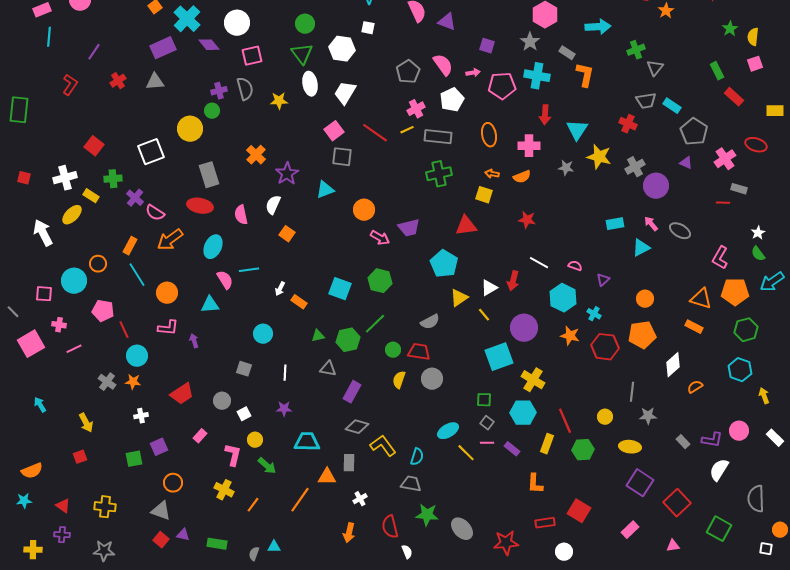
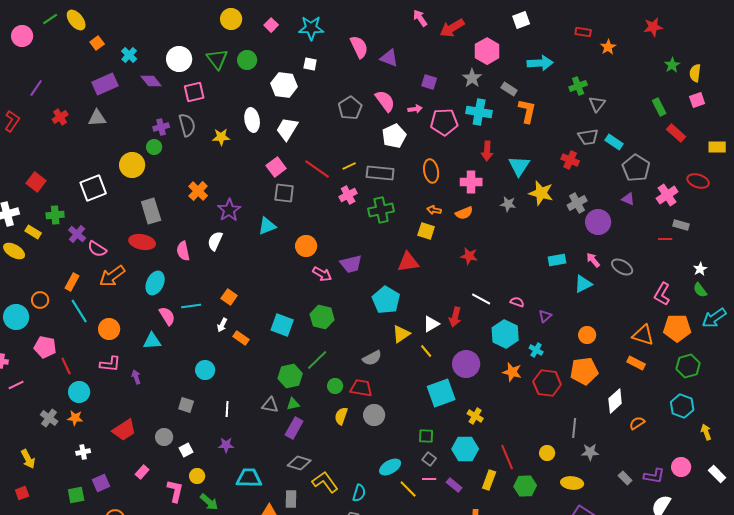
cyan cross: (187, 19) -> (129, 55), size x0.6
green triangle: (302, 54) -> (217, 59), moved
pink cross: (416, 109) -> (348, 195), moved
yellow ellipse: (72, 215) -> (14, 251), turned 75
orange square: (287, 234) -> (229, 297), moved
green triangle: (318, 336) -> (293, 404), moved
yellow cross: (533, 380) -> (475, 416), size x0.7

